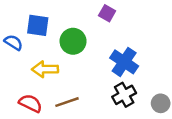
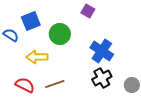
blue square: (38, 25) -> (31, 21), turned -30

